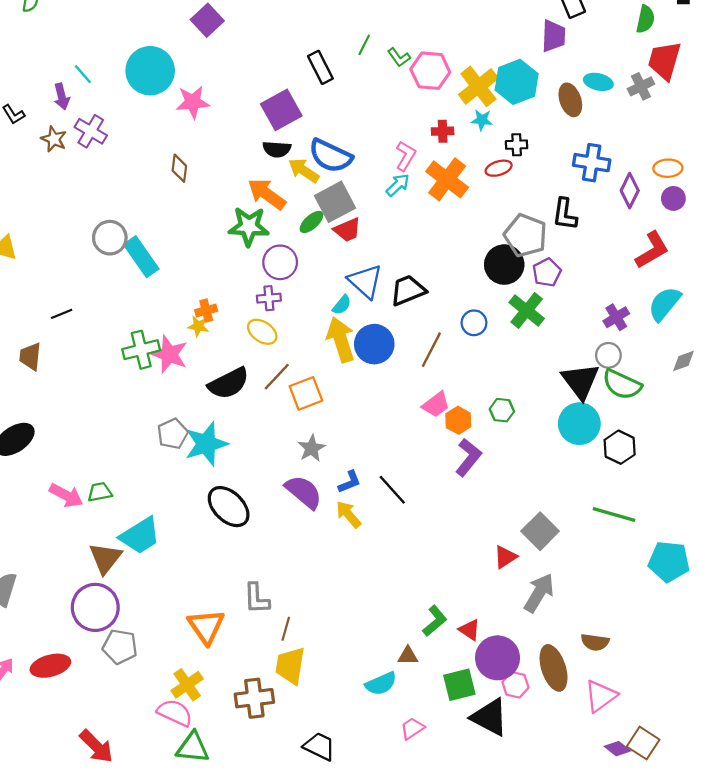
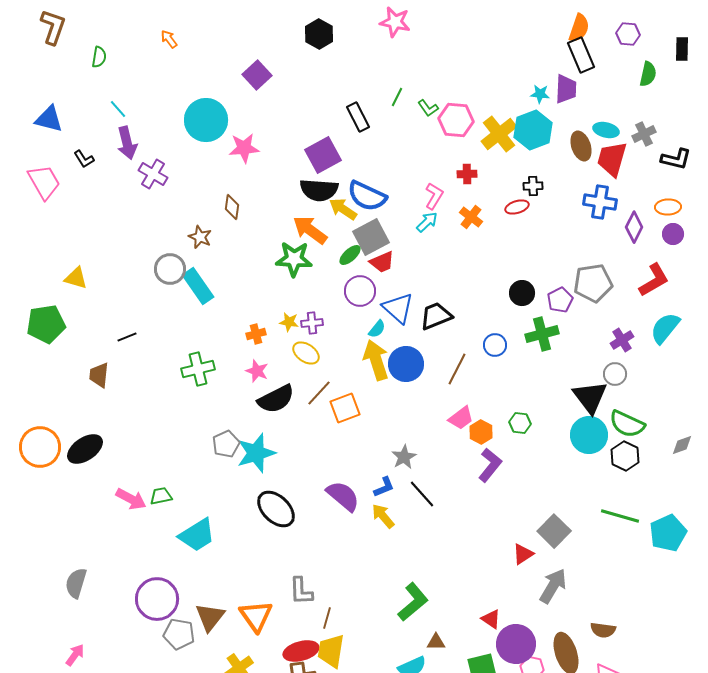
red trapezoid: (664, 61) -> (612, 159), moved
cyan line: (83, 74) -> (118, 109), moved
purple arrow: (62, 96) -> (127, 143), size x1.4
cyan star: (482, 120) -> (540, 94), moved
brown star: (54, 139) -> (200, 237), moved
black semicircle: (277, 149) -> (319, 190), size x1.5
orange cross: (447, 179) -> (471, 217), size x0.6
black L-shape: (565, 214) -> (676, 159), moved, turned -84
gray pentagon: (526, 235) -> (593, 283), moved, turned -30
purple circle: (280, 262) -> (360, 291), moved
black circle: (504, 265) -> (522, 293), size x0.7
green cross: (527, 310) -> (542, 334), turned 36
yellow star: (198, 326) -> (289, 322), moved
pink star: (169, 354) -> (257, 371), moved, size x0.7
gray diamond: (684, 361) -> (682, 445), moved
green semicircle: (622, 384) -> (627, 424), moved
gray star: (311, 448) -> (404, 457), moved
brown triangle: (105, 558) -> (210, 617), moved
cyan pentagon: (669, 561) -> (668, 533), moved, turned -30
green L-shape: (435, 621) -> (413, 602), moved, size x1.4
red ellipse: (50, 666) -> (301, 651), moved

